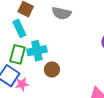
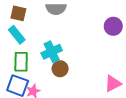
cyan cross: (37, 51) -> (52, 52), moved

